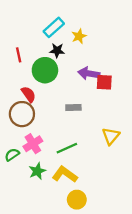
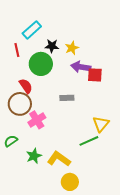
cyan rectangle: (54, 27) -> (32, 30), moved
yellow star: (79, 36) -> (72, 48), moved
pink cross: (33, 144) -> (37, 120), moved
green line: (67, 148) -> (89, 141), moved

